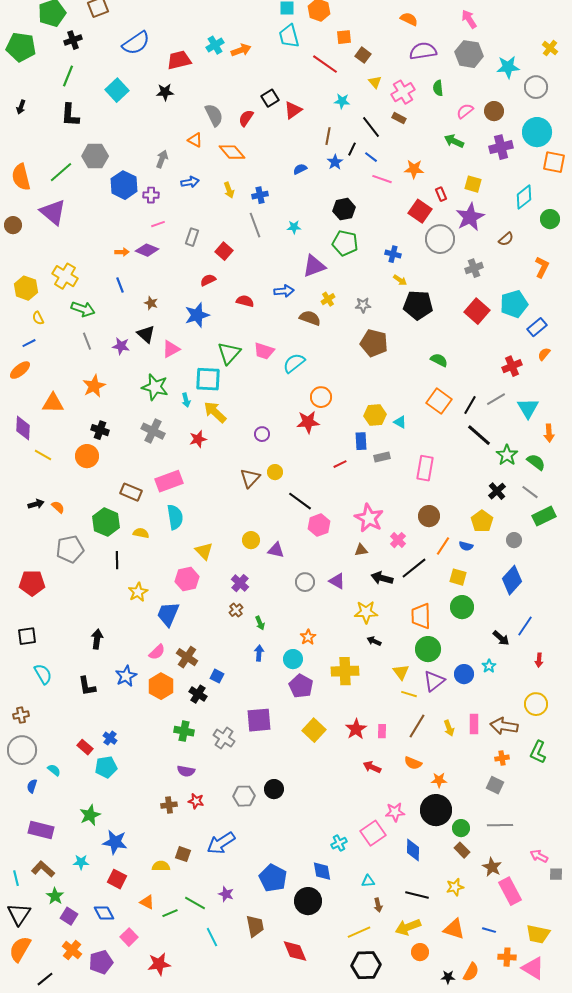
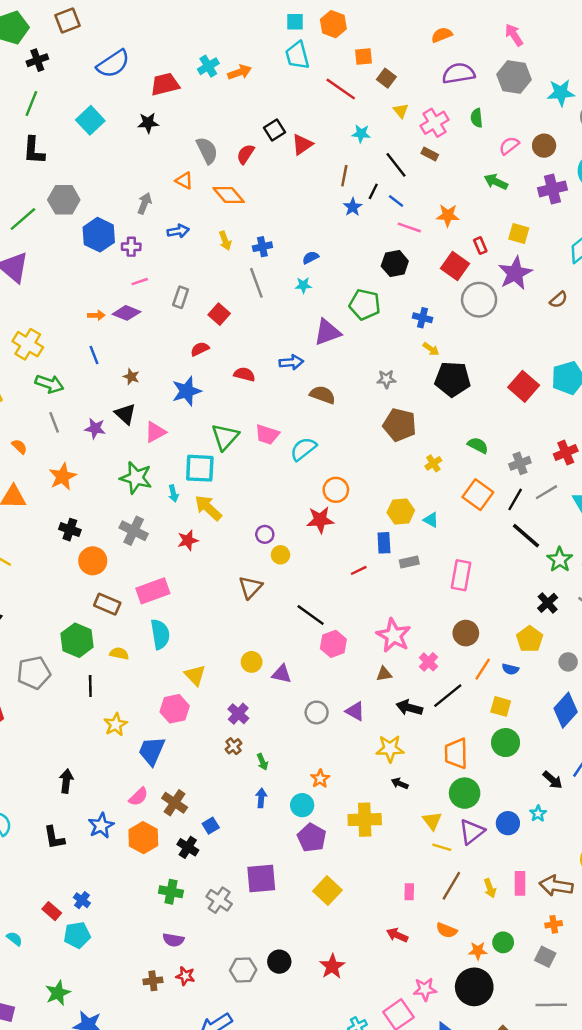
orange semicircle: (409, 19) -> (442, 35), turned -48
blue semicircle: (300, 169) -> (311, 258), moved
black hexagon: (344, 209) -> (395, 264), moved
gray cross: (474, 268) -> (520, 463), moved
yellow cross: (328, 299) -> (433, 463), moved
orange circle: (87, 456) -> (93, 561), moved
yellow circle: (275, 472) -> (280, 555), moved
orange semicircle: (58, 507) -> (19, 446), moved
blue square: (217, 676) -> (211, 826), turned 32
red star: (356, 729) -> (332, 966), moved
green circle: (461, 828) -> (503, 942), moved

